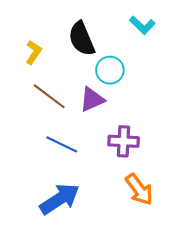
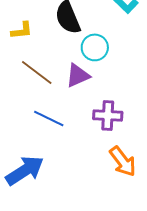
yellow L-shape: (33, 52) -> (22, 30), turned 50
blue arrow: (60, 199) -> (25, 170), moved

